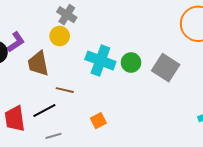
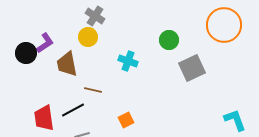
cyan cross: (100, 61) -> (128, 61), size x0.7
green circle: (131, 63) -> (169, 40), moved
gray square: (166, 68) -> (192, 68), turned 32

